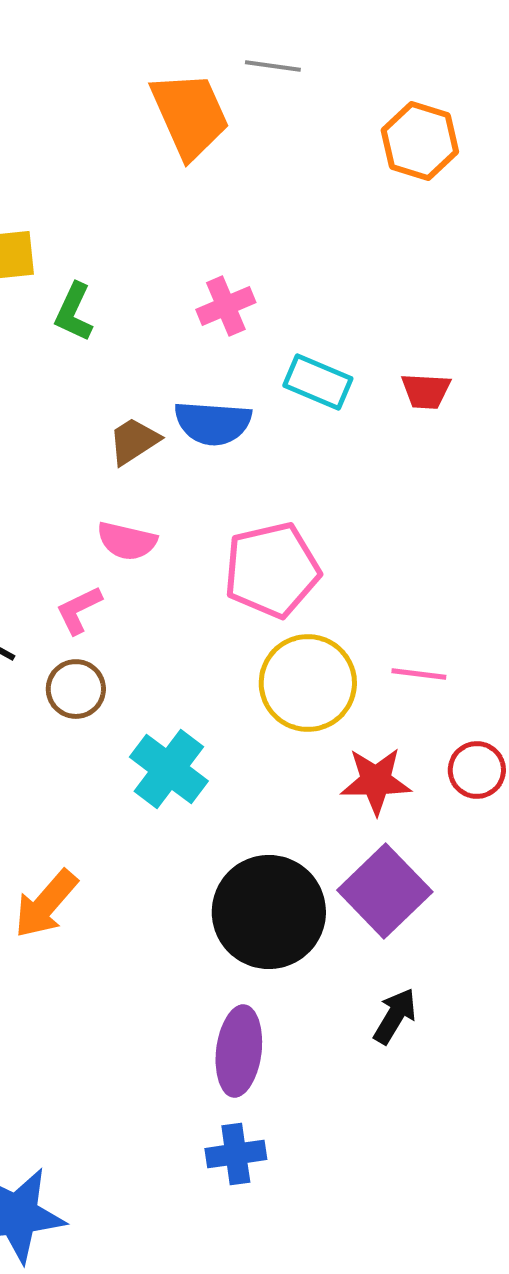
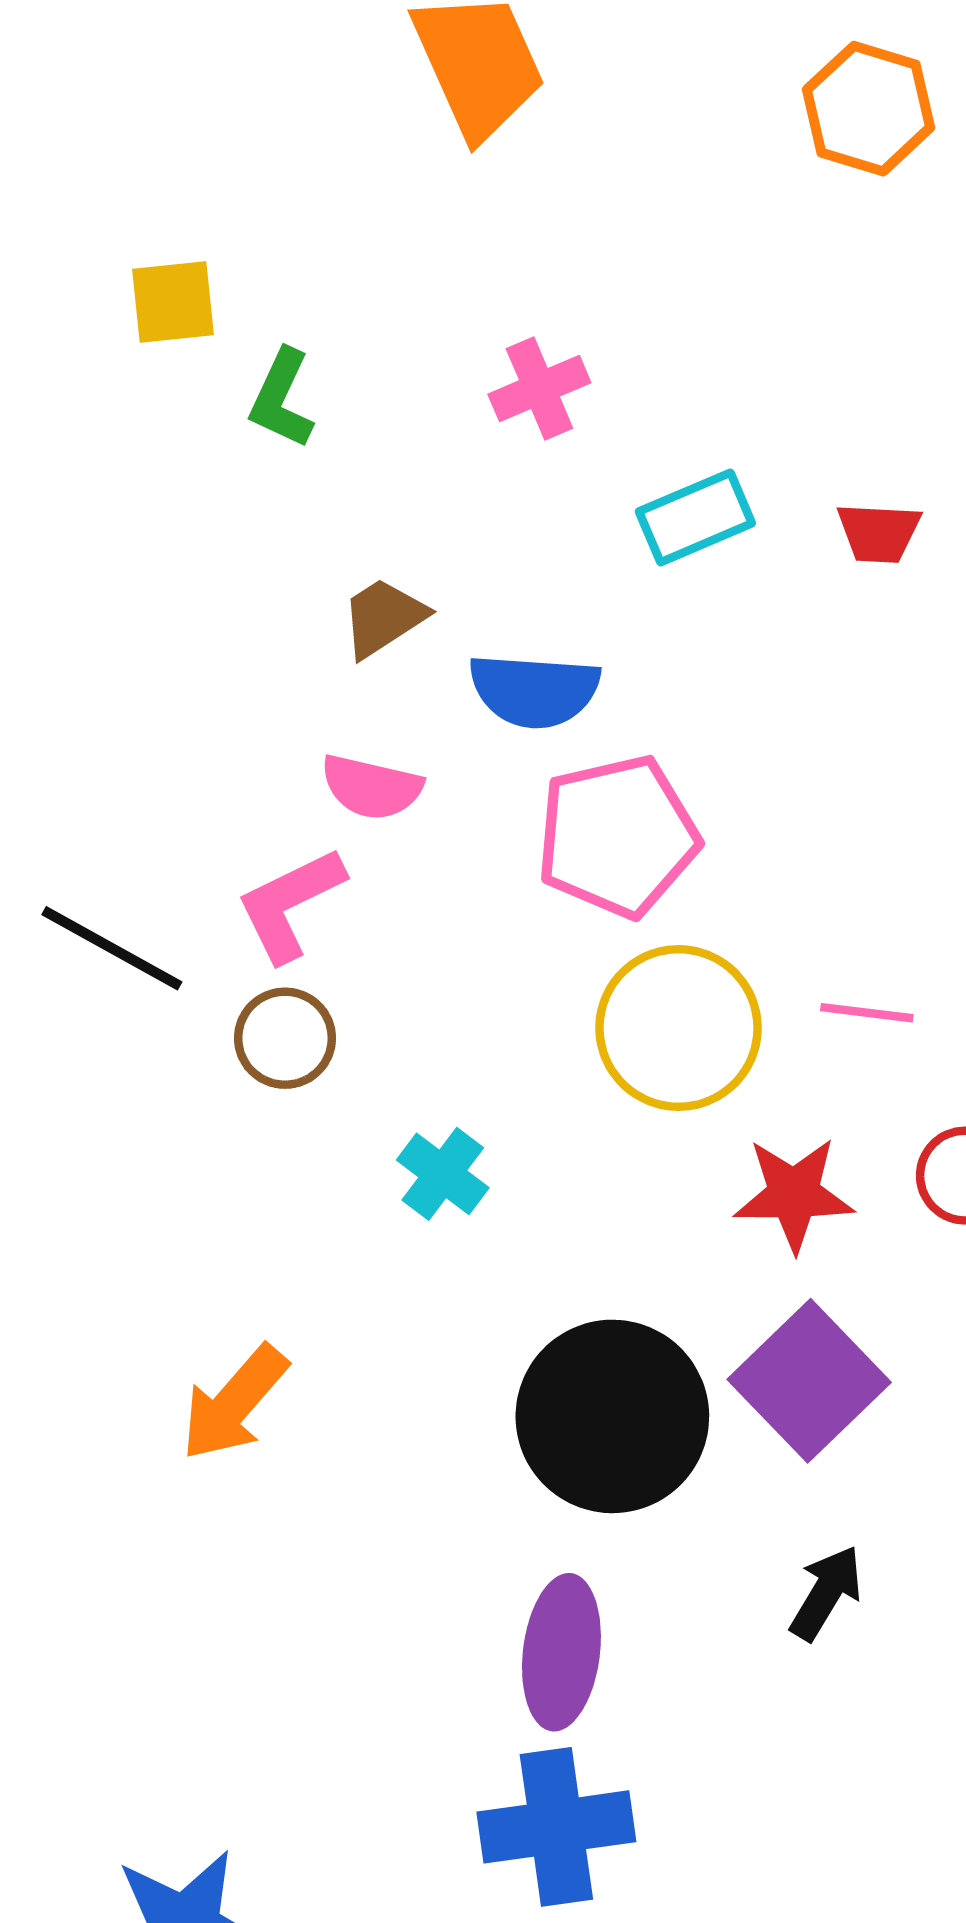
cyan rectangle: (318, 382) -> (695, 517), turned -46
blue semicircle: (213, 423) -> (534, 690), moved
pink L-shape: (79, 610) -> (290, 904), size x1.4
cyan cross: (169, 769) -> (443, 1174), size x0.7
blue cross: (236, 1154) -> (556, 1827), size x1.5

